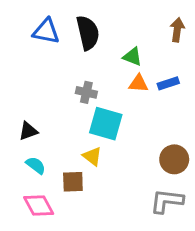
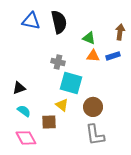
brown arrow: (177, 30) -> (120, 32), moved
brown circle: (174, 159) -> (93, 107), moved
gray L-shape: (167, 201) -> (95, 135), moved, turned -105

